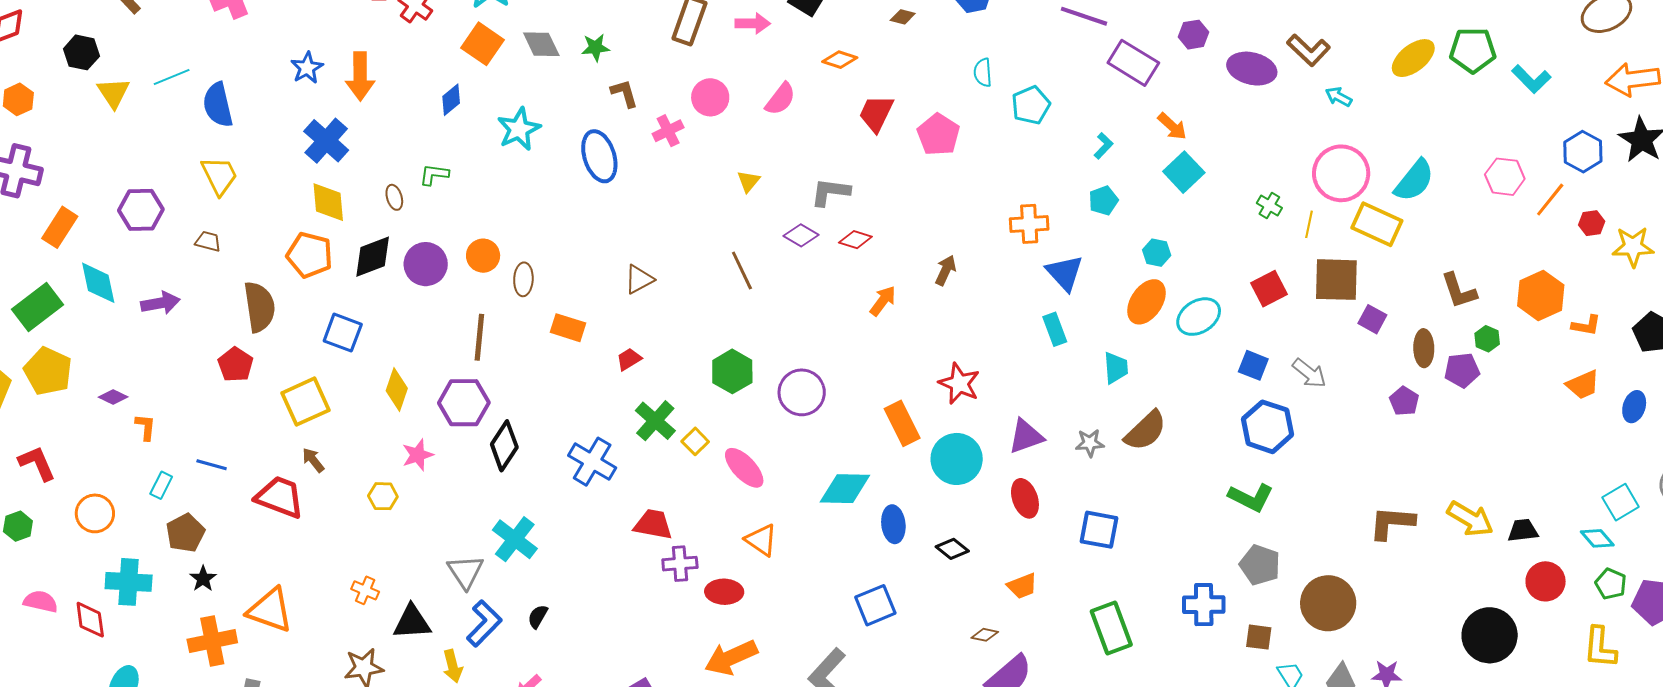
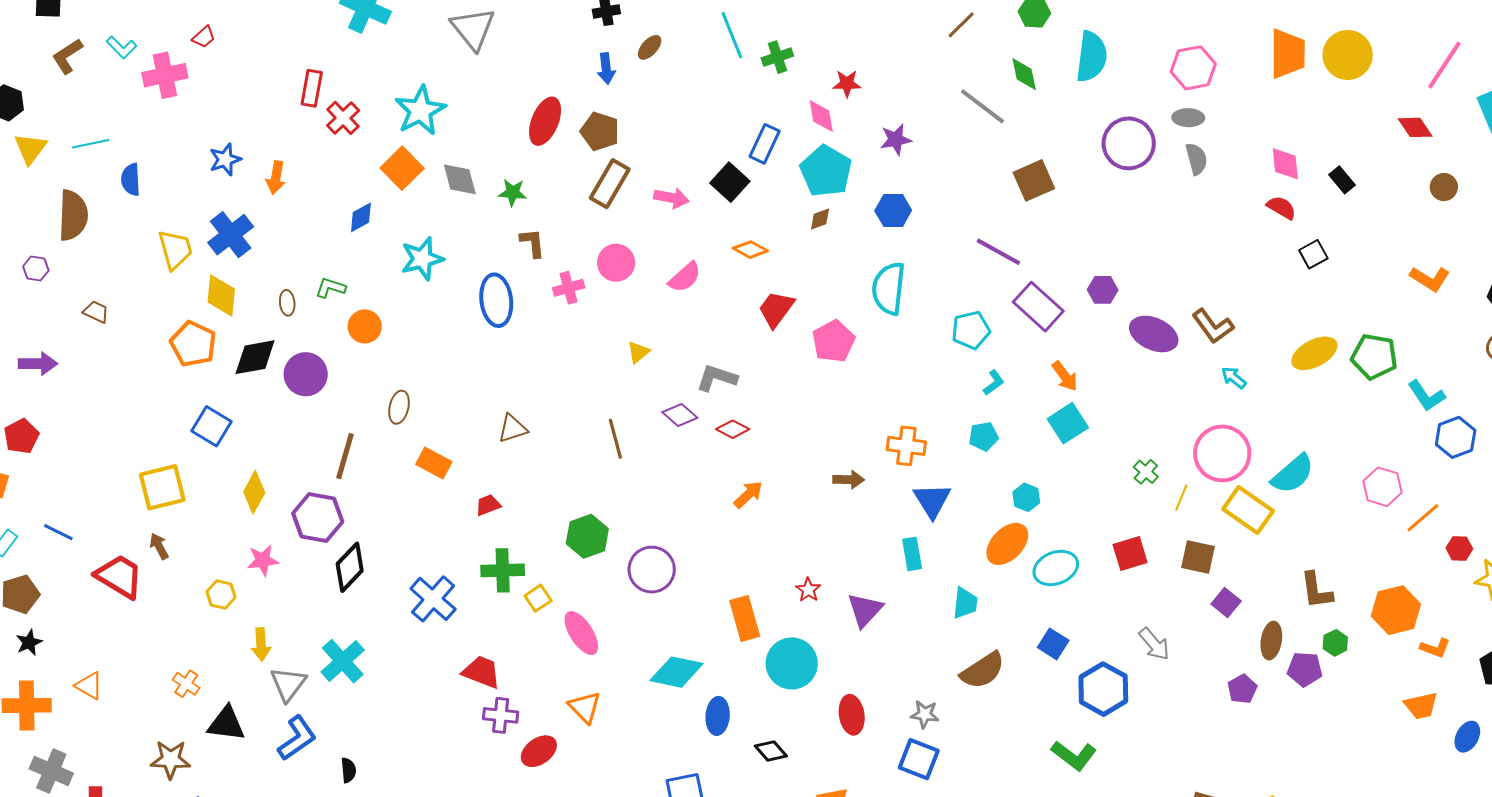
brown diamond: (903, 17) -> (820, 219), turned -45
cyan semicircle: (983, 73) -> (889, 288), size x1.8
orange arrow: (360, 76) -> (276, 178), size x0.7
blue semicircle: (218, 105) -> (131, 180), size x0.7
cyan pentagon: (1031, 105) -> (971, 330), moved
blue hexagon: (1583, 152) -> (1456, 437), moved
yellow trapezoid: (219, 176) -> (175, 249), moved
purple hexagon: (141, 210) -> (36, 269), size x0.6
orange circle: (483, 256) -> (365, 326), moved
brown arrow: (946, 270) -> (849, 480), moved, turned 56
brown square: (1336, 280) -> (1198, 557), size x0.7
brown semicircle: (259, 307) -> (73, 215), moved
red pentagon: (235, 364) -> (21, 436), moved
blue square: (1253, 365) -> (1053, 644), moved
red star: (959, 384) -> (808, 590), size x0.6
green cross: (655, 421) -> (503, 570), turned 36
purple triangle: (1026, 436) -> (865, 610), moved, turned -39
gray star: (1090, 443) -> (925, 714), moved
red ellipse: (724, 592) -> (539, 751), turned -48
orange triangle: (270, 610) -> (89, 686), size x0.6
black semicircle: (538, 617) -> (348, 770), moved, turned 135
yellow arrow: (453, 666) -> (261, 644), moved

